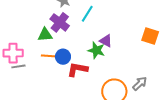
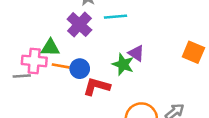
cyan line: (87, 14) -> (116, 17), turned 48
green triangle: (45, 35) -> (50, 48), moved
pink cross: (13, 53) -> (34, 61), moved

